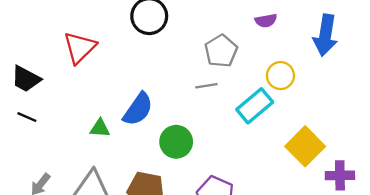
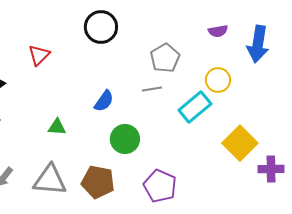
purple semicircle: (266, 21) -> (218, 31), moved
red triangle: (80, 48) -> (39, 55), size x0.7
blue semicircle: (138, 109) -> (104, 101), moved, size x0.7

